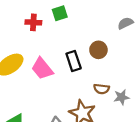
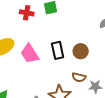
brown circle: (98, 50) -> (81, 51), moved

